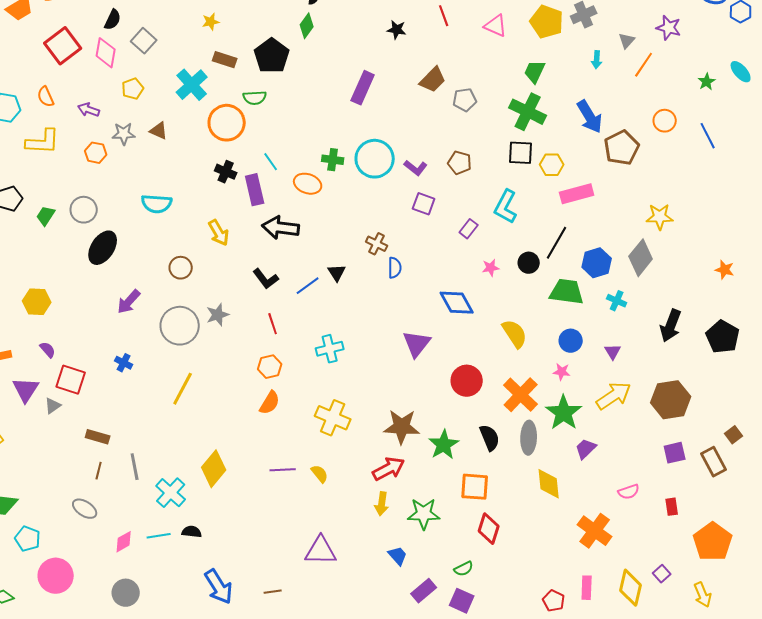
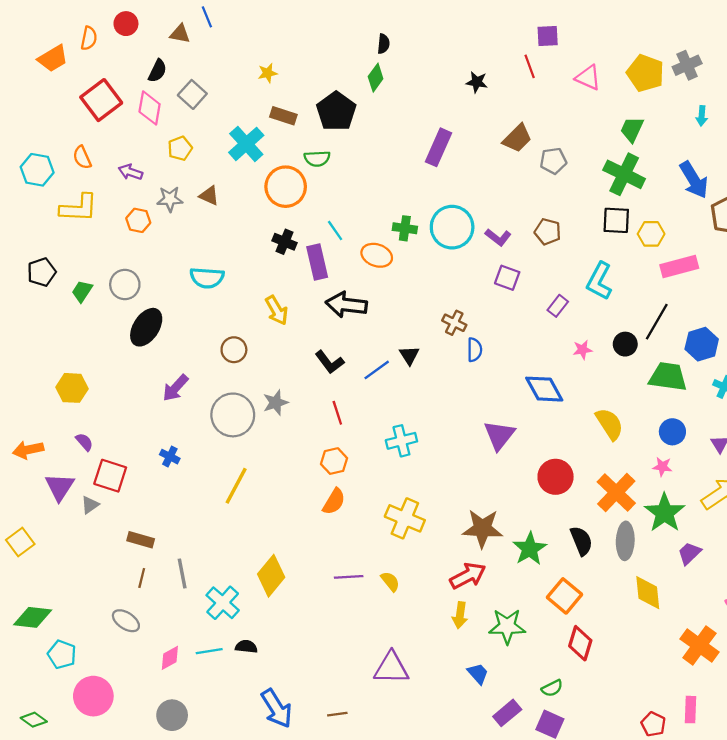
orange square: (475, 487) -> (565, 596), turned 36

